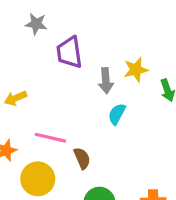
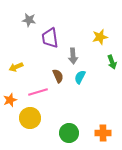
yellow star: (136, 70) -> (100, 37), moved
pink line: (50, 138) -> (38, 92), turned -30
brown semicircle: (82, 158) -> (58, 76), moved

